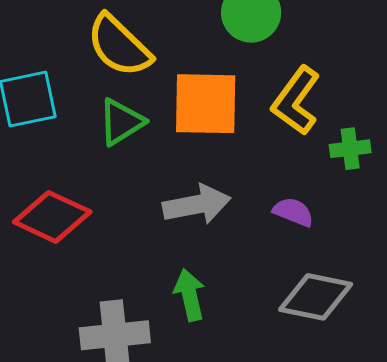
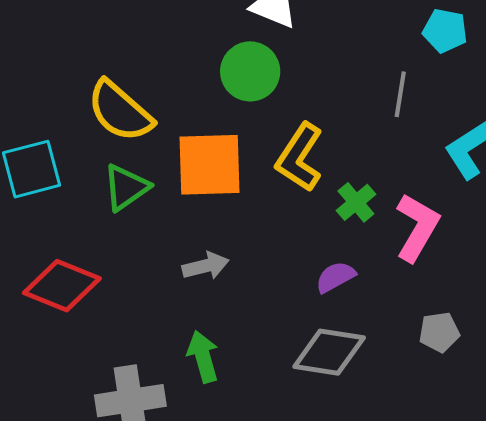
green cross: (350, 149) -> (356, 202), turned -30
gray arrow: (197, 204) -> (206, 266), size x0.7
purple semicircle: (293, 212) -> (335, 277), moved, turned -48

